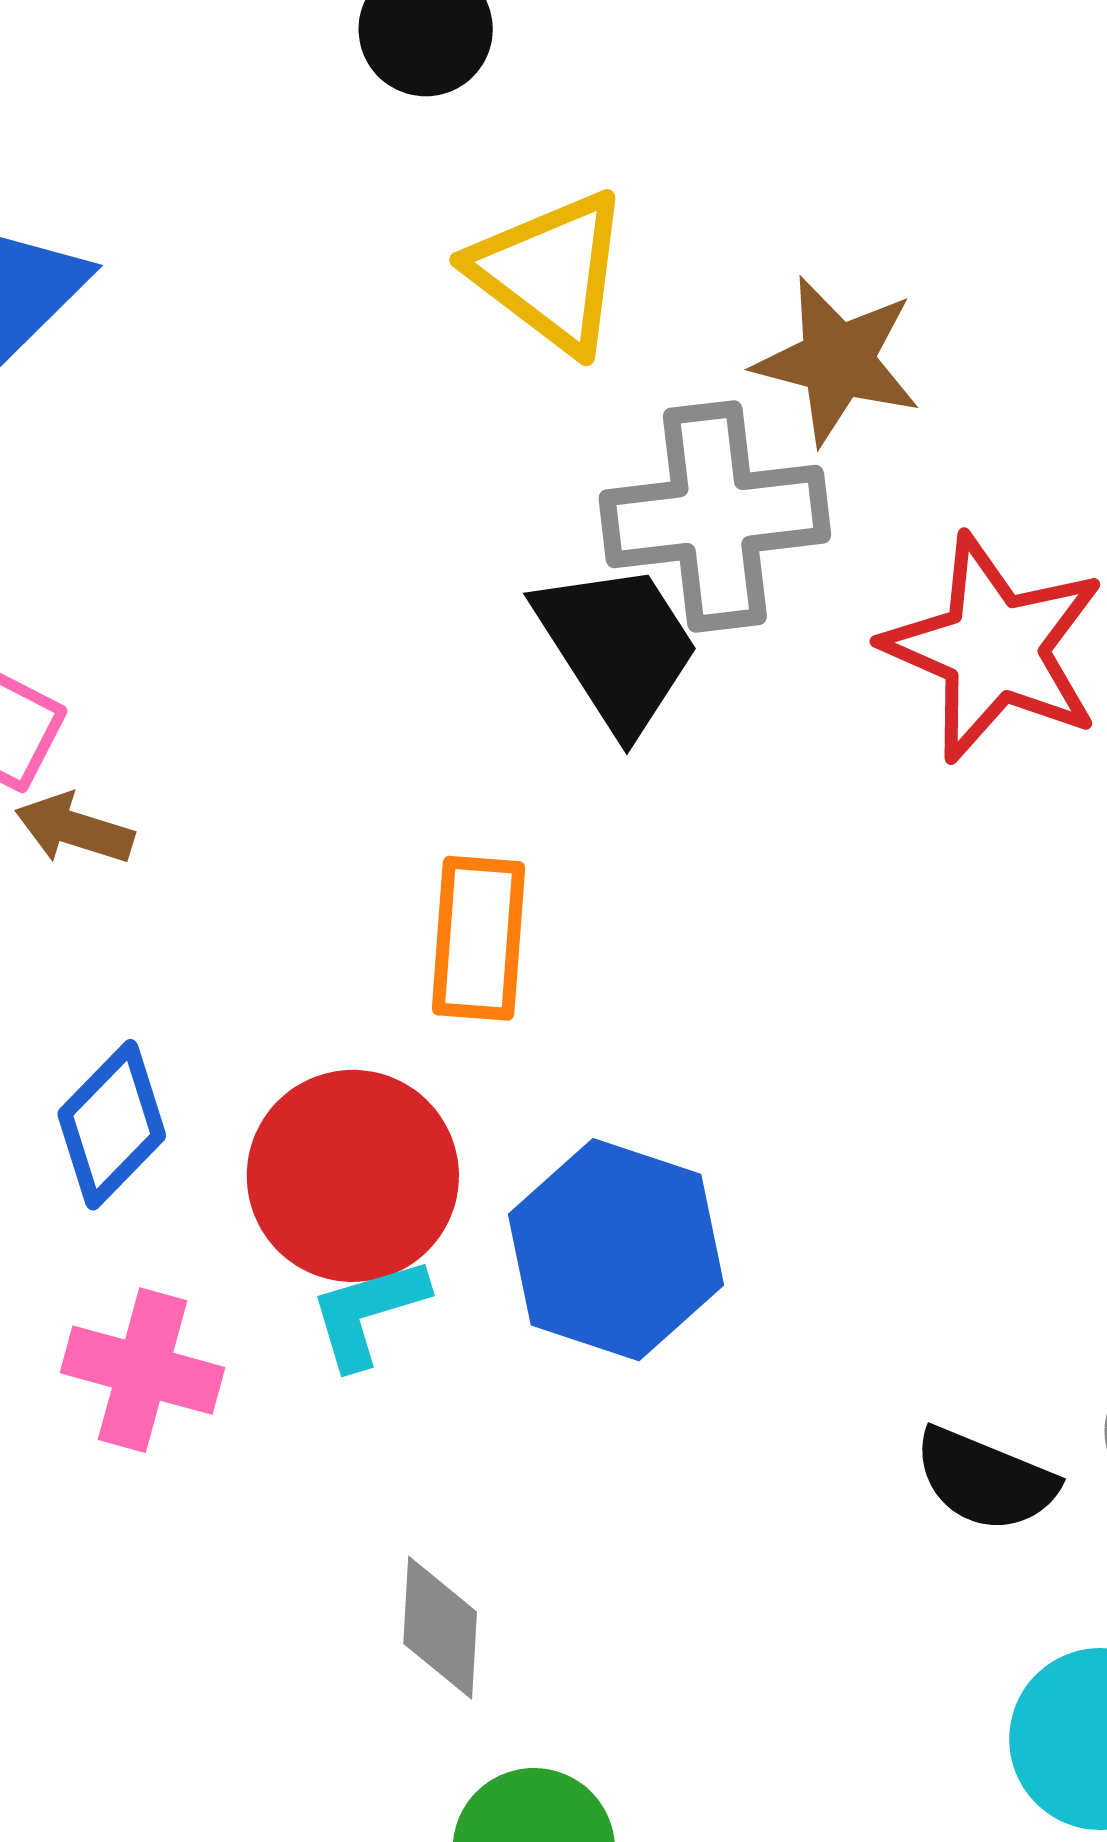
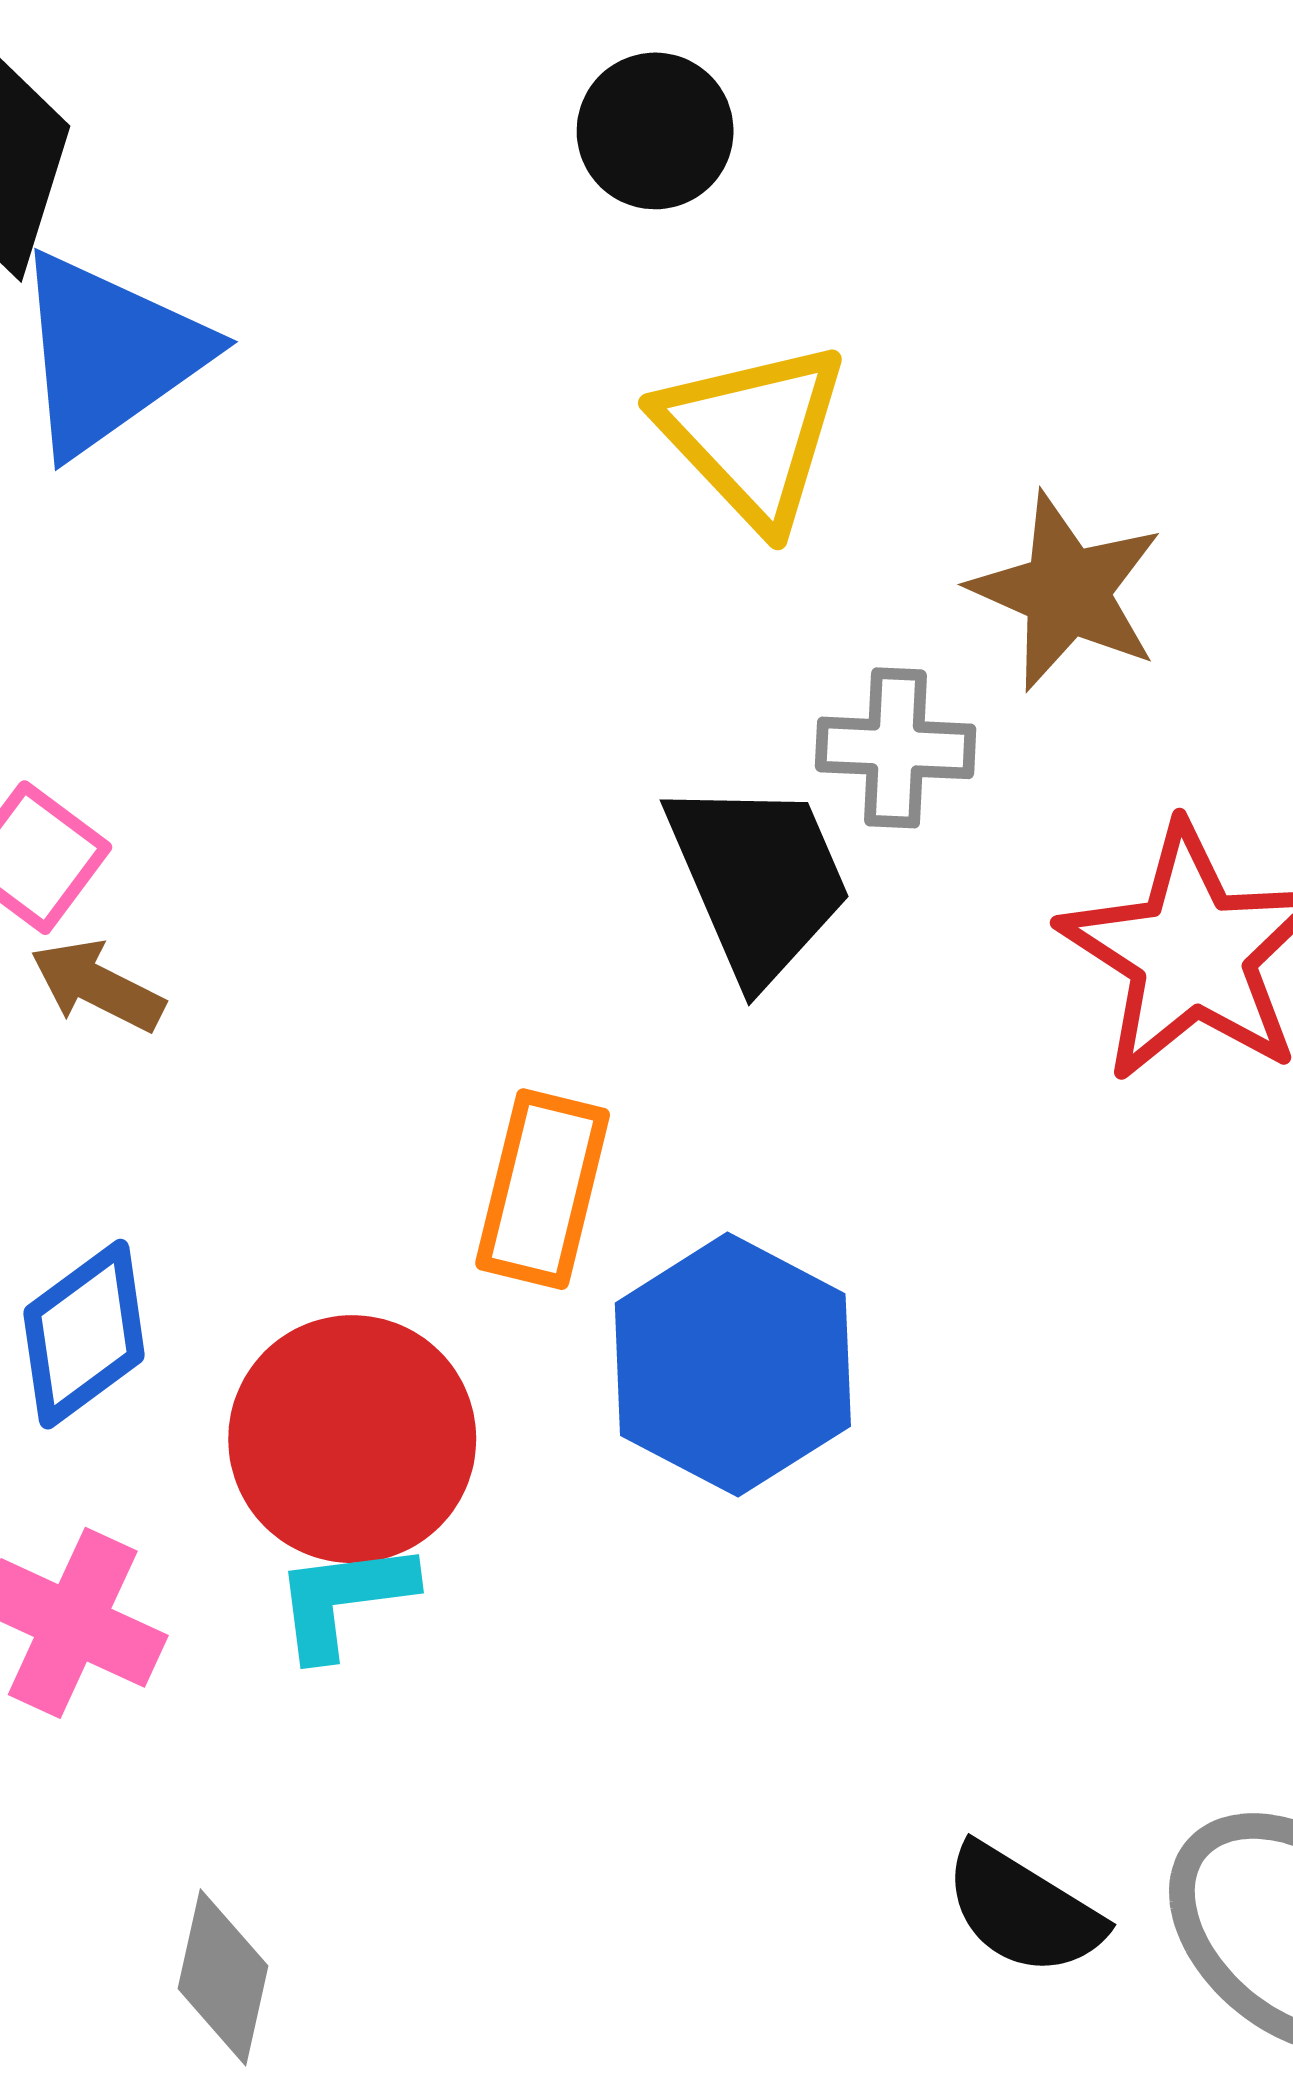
gray cross: (715, 516) -> (896, 748), size x0.6
blue hexagon: (616, 1250) -> (733, 1365), moved
gray diamond: (440, 1628) -> (223, 1977), moved

